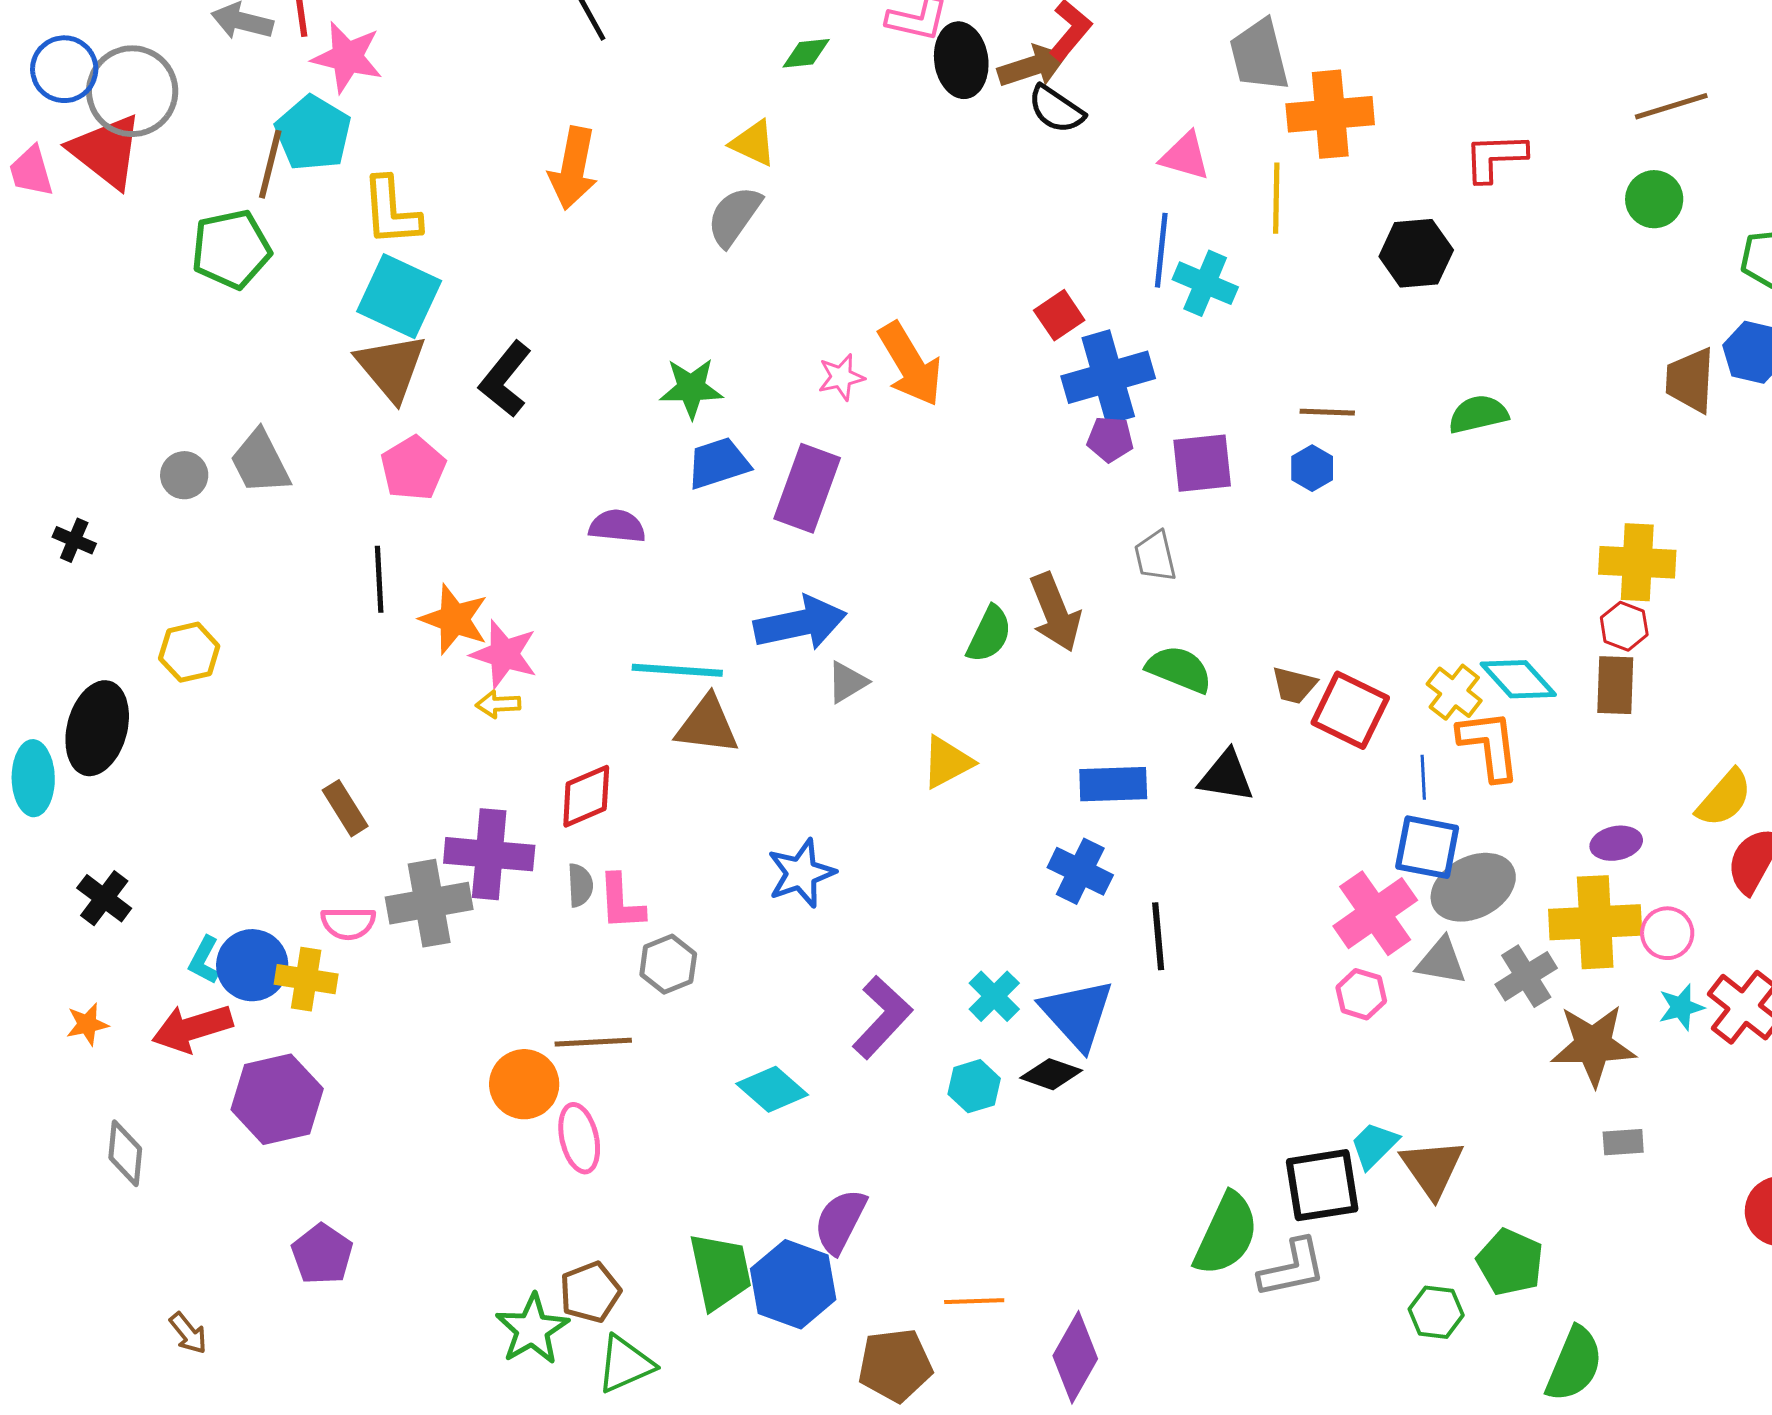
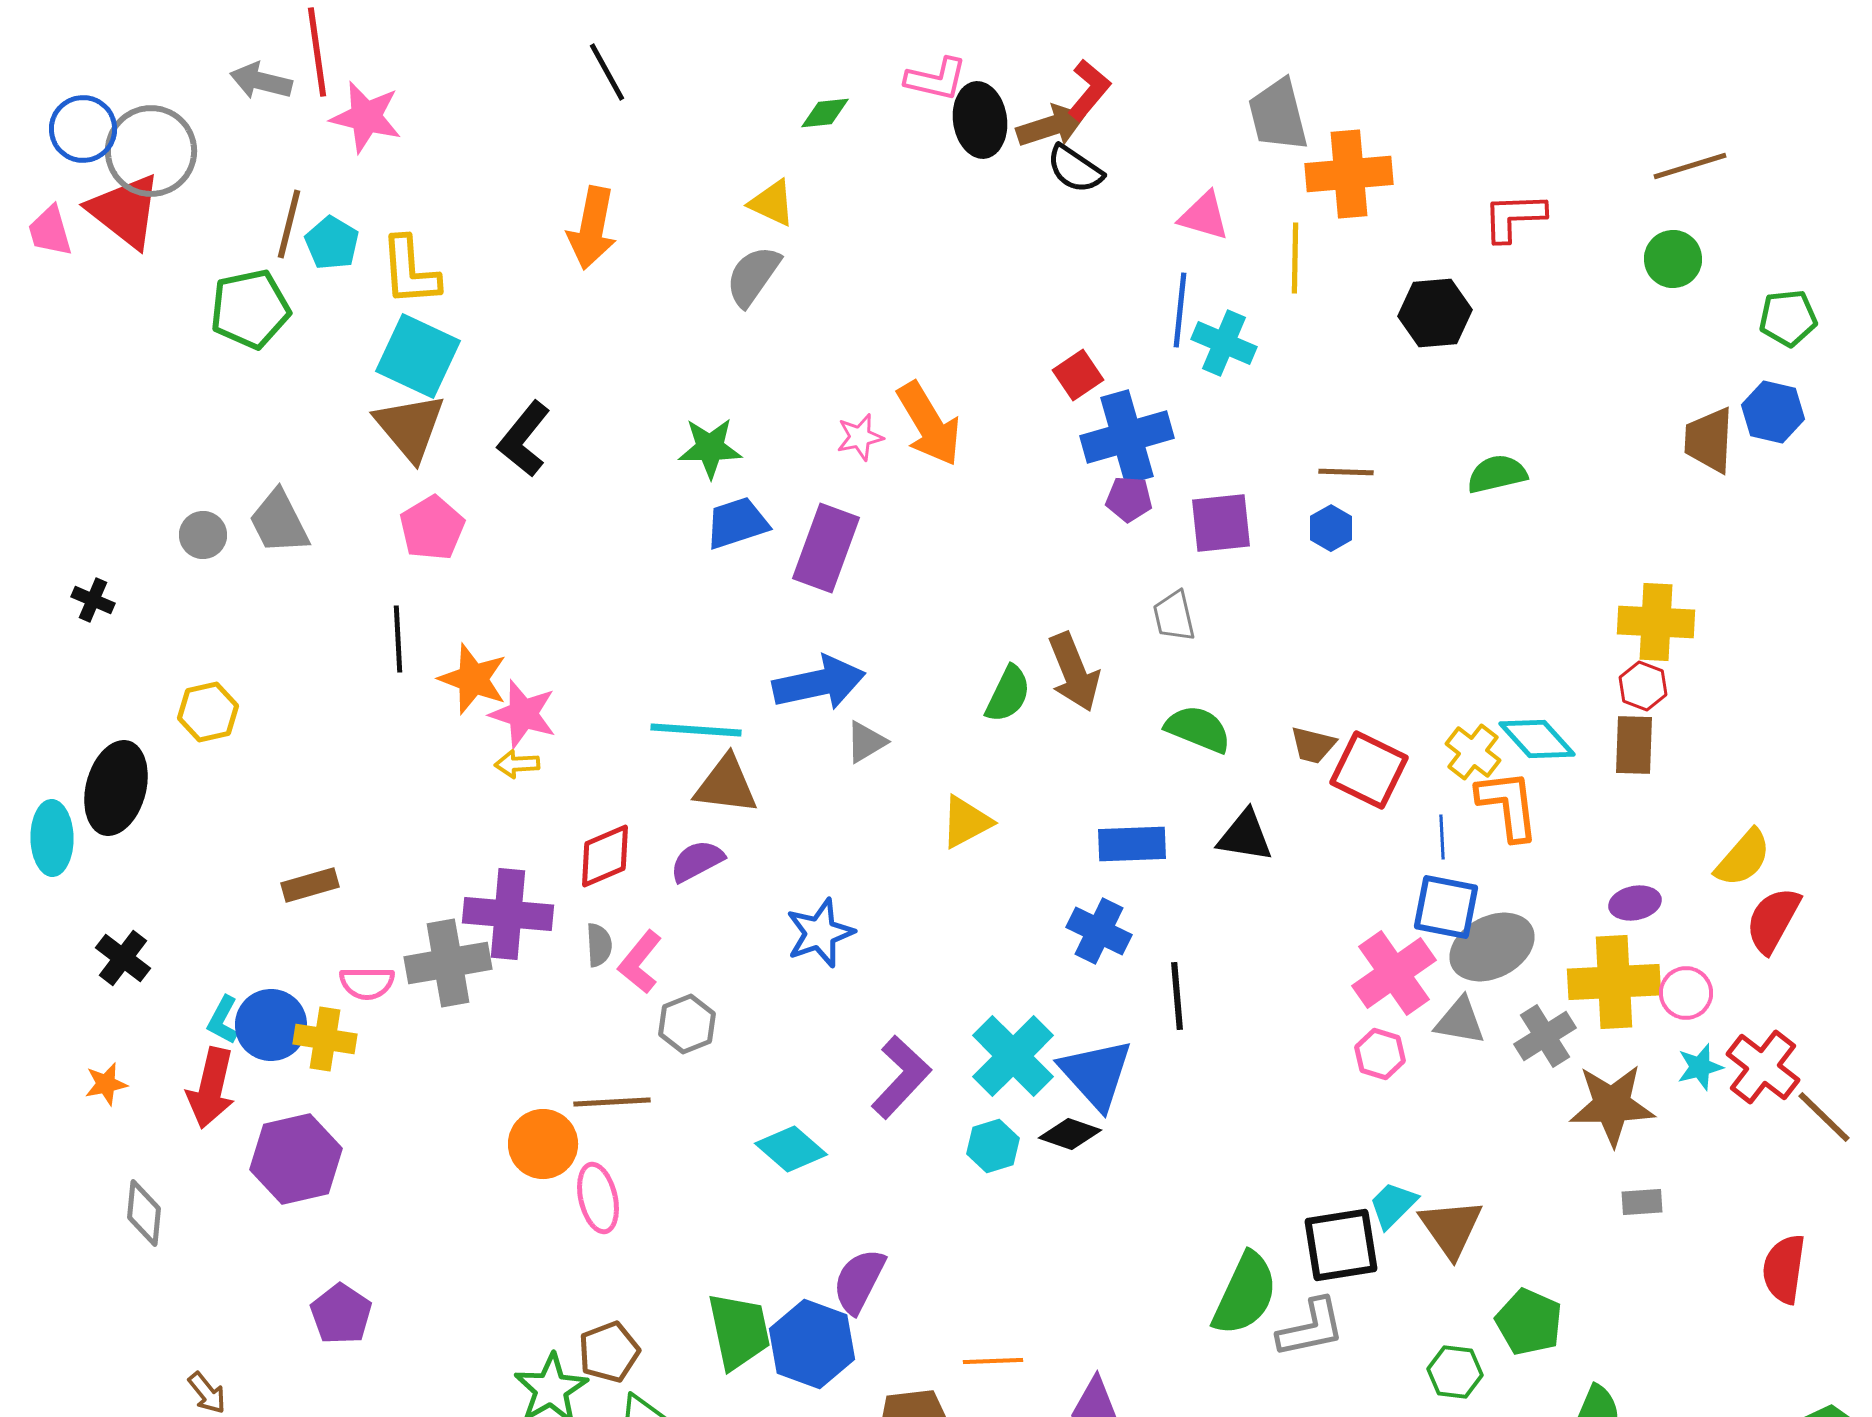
cyan pentagon: (313, 133) -> (332, 243), moved, size x0.7
purple semicircle: (617, 526) -> (697, 861), moved, turned -34
brown rectangle: (345, 808) -> (310, 885), moved, turned -74
pink L-shape: (621, 902) -> (640, 962), turned 42
cyan cross: (994, 996) -> (1013, 1056), size x1.6
red arrow: (192, 1028) -> (211, 1088), turned -60

